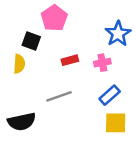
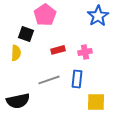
blue star: (118, 34) -> (98, 16), moved
blue rectangle: (110, 95) -> (77, 79), moved, turned -42

